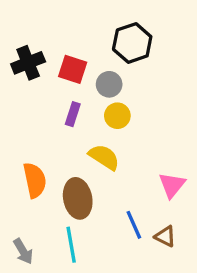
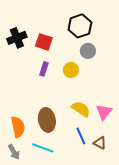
gray circle: (109, 84) -> (88, 51), moved
yellow semicircle: (104, 157) -> (81, 109), moved
orange semicircle: (35, 180) -> (18, 127), moved
cyan line: (71, 245) -> (43, 148), turned -60

